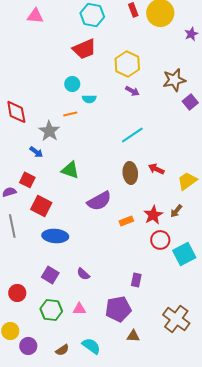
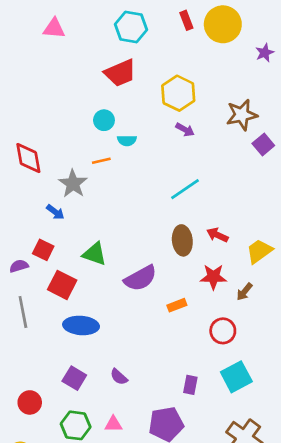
green triangle: (70, 170) -> (95, 254), moved
red star: (153, 215) -> (213, 277), moved, turned 30
cyan square: (184, 254) -> (236, 377), moved

